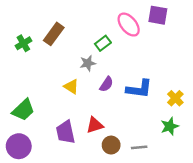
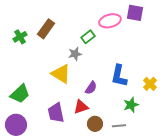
pink ellipse: (129, 25) -> (110, 21), turned -65
purple semicircle: (106, 84) -> (91, 88), moved
yellow triangle: (71, 87) -> (61, 74), size x1.5
blue L-shape: (139, 89) -> (119, 76), turned 95
green star: (170, 126) -> (131, 105), moved

